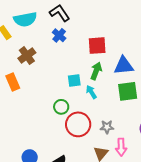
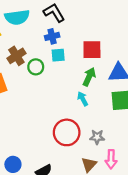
blue cross: (59, 35) -> (52, 36), turned 32
cyan square: (74, 80) -> (58, 55), moved
green circle: (61, 107) -> (36, 67), moved

